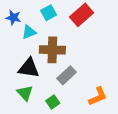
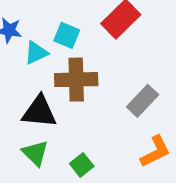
cyan square: (49, 13) -> (67, 35), moved, turned -35
gray rectangle: (67, 75) -> (143, 101), moved

